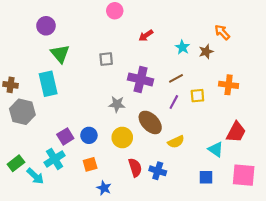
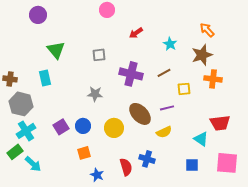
purple circle: (46, 26) -> (38, 15), moved
brown star: (206, 52) -> (202, 55), moved, size x1.5
cyan rectangle: (48, 84) -> (45, 78), size x0.7
purple line: (174, 102) -> (167, 108), moved, turned 48
gray star: (117, 104) -> (95, 94), moved
red trapezoid: (236, 132) -> (220, 123), turned 55
cyan cross: (55, 159) -> (26, 131), moved
red semicircle: (135, 168) -> (126, 167), moved

